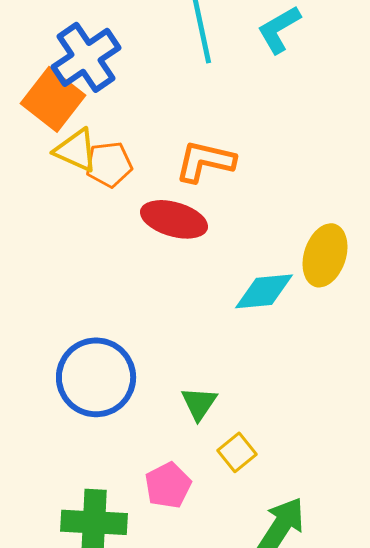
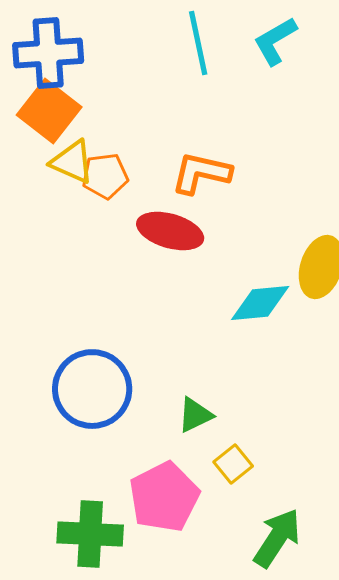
blue cross: (86, 57) -> (48, 53), moved, turned 30
green triangle: (199, 403) -> (195, 415), turned 30
pink pentagon: (168, 485) -> (164, 497), size x1.5

